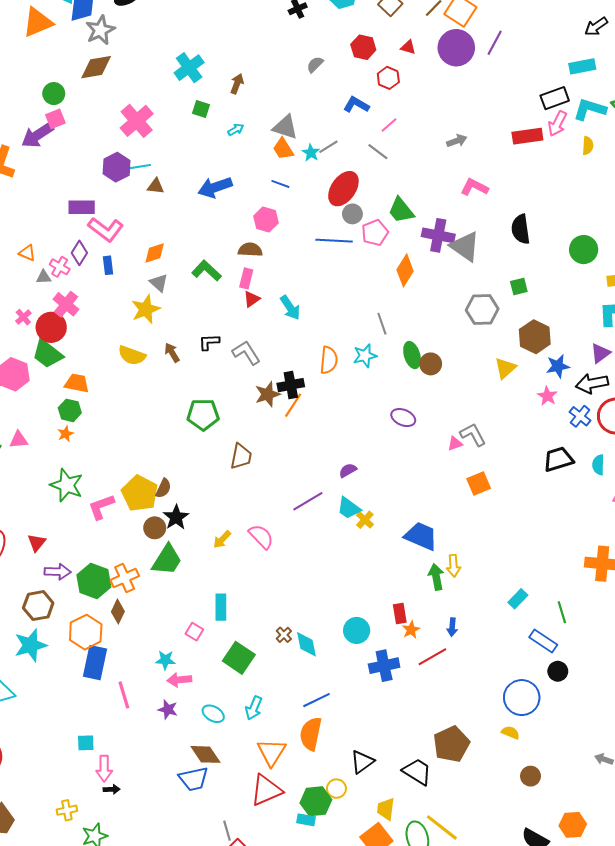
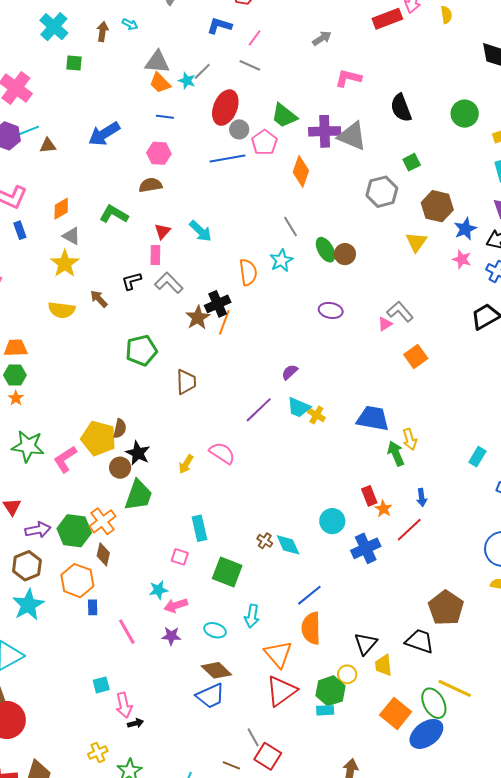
cyan arrow: (236, 130) -> (130, 24), moved, turned 70
pink rectangle: (246, 278) -> (155, 255), moved
blue rectangle: (95, 663) -> (93, 607), size x0.5
yellow trapezoid: (386, 809) -> (384, 665), moved

